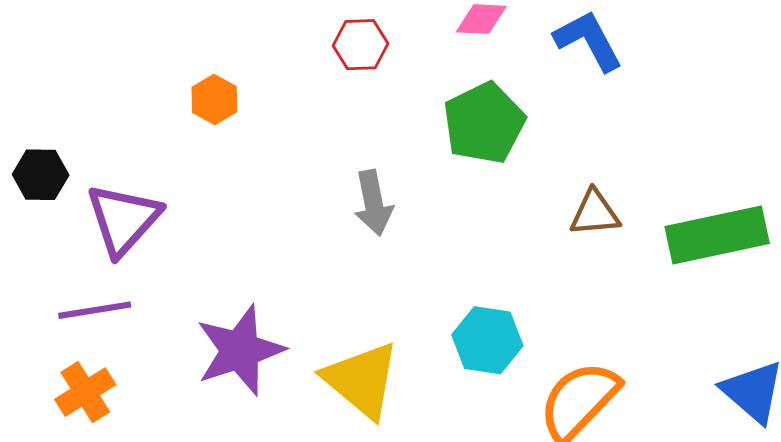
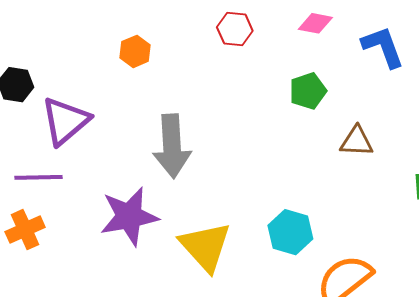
green pentagon: (484, 123) -> (308, 91), size x0.7
gray arrow: (373, 203) -> (172, 146), moved, size x1.5
brown triangle: (595, 213) -> (357, 141), moved

